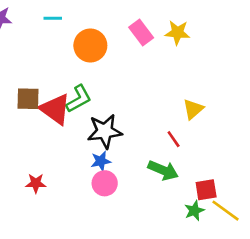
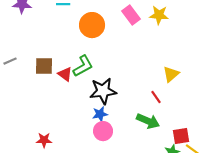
red triangle: (55, 109) -> (65, 74), size x0.6
red star: (36, 183) -> (44, 140), moved

